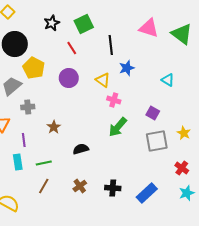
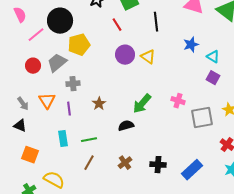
yellow pentagon: (34, 68) -> (79, 45), turned 30
blue star: (127, 68) -> (191, 45), moved
purple circle: (69, 78) -> (125, 55), moved
pink cross: (114, 100) -> (178, 101), moved
purple square: (153, 113) -> (213, 78), moved
green arrow: (118, 127) -> (142, 104), moved
purple line: (24, 140) -> (69, 109), moved

